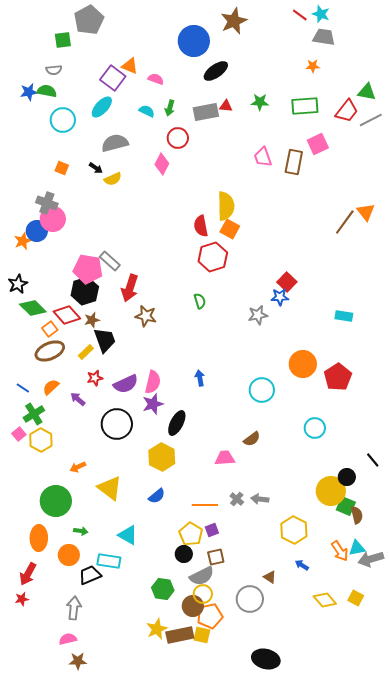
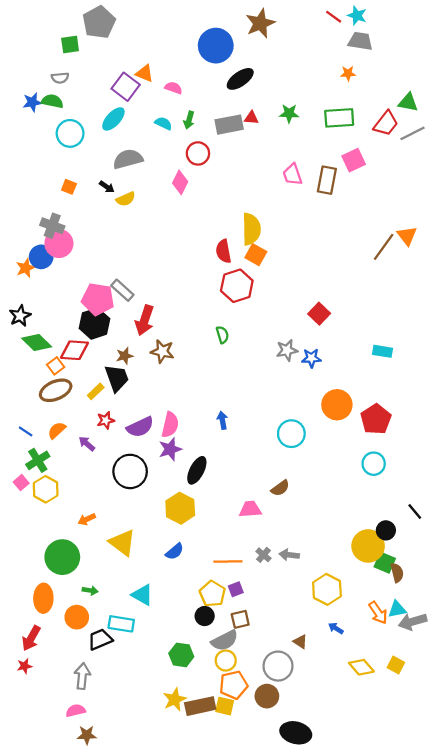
blue star: (280, 297) -> (311, 358), moved
red diamond: (67, 315) -> (75, 350), turned -44
brown star: (92, 320) -> (125, 356), moved
cyan circle: (315, 428) -> (374, 464), moved
brown circle: (193, 606) -> (267, 696), moved

